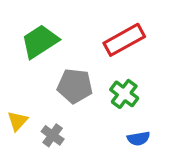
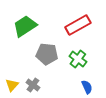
yellow triangle: (18, 121) -> (12, 85), moved
blue semicircle: (139, 138) -> (87, 87), turned -104

